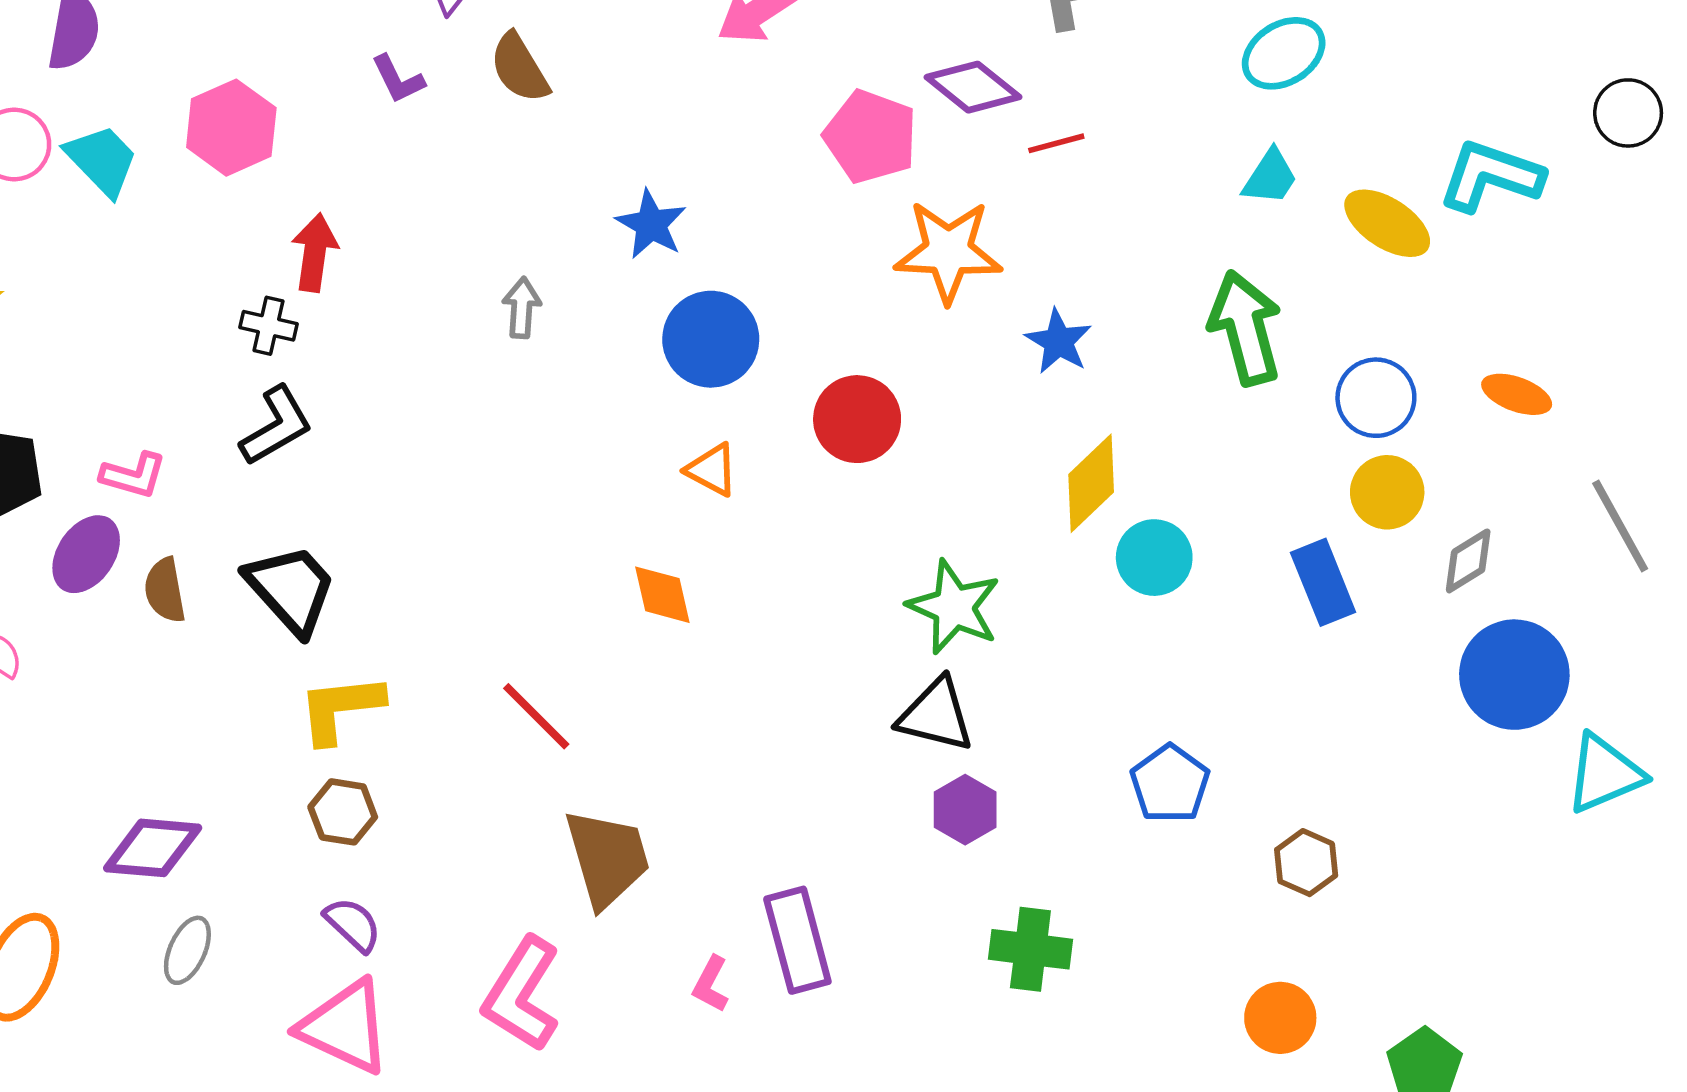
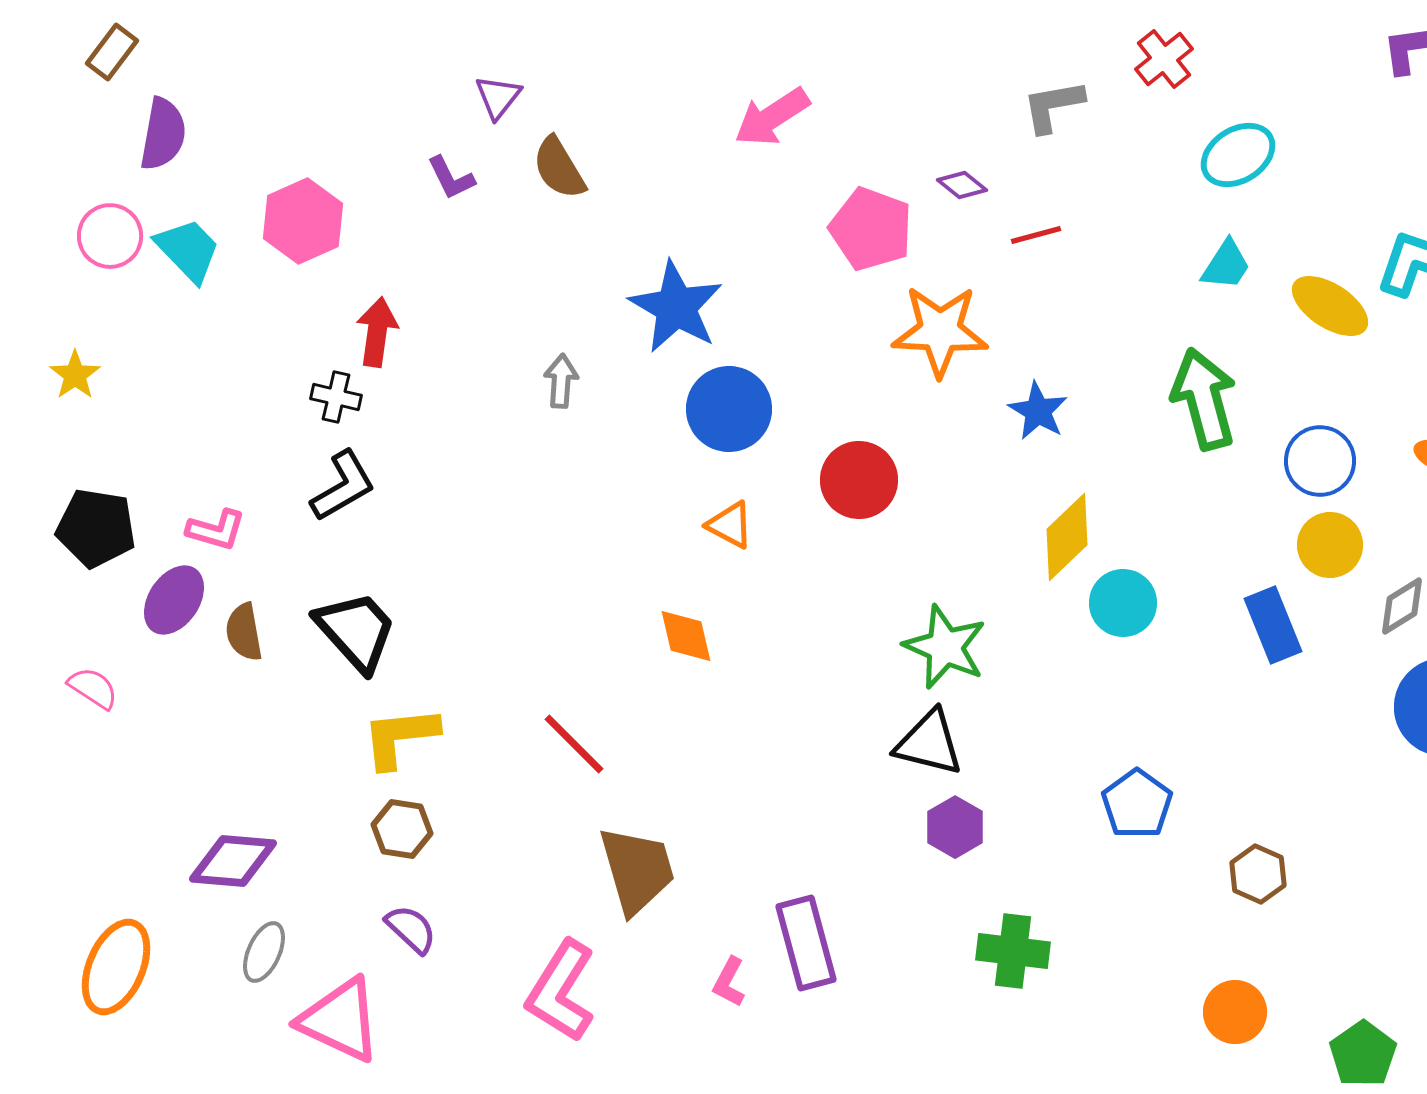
purple diamond: (973, 87) -> (962, 185), size x0.6
blue star: (651, 224) -> (676, 307), size x1.5
pink triangle: (345, 1027) -> (340, 1020), moved

